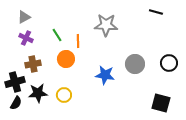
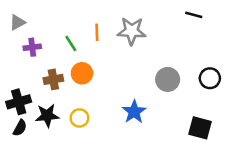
gray triangle: (24, 17) -> (17, 22), moved
purple cross: (26, 38) -> (32, 47), turned -32
orange line: (78, 41) -> (97, 32), moved
brown cross: (33, 64) -> (53, 79), moved
blue star: (105, 75) -> (134, 112), moved, turned 30

